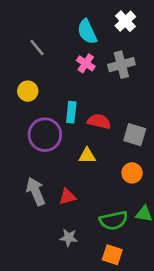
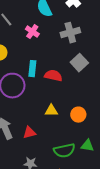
pink cross: (86, 63) -> (32, 32), moved
gray square: (135, 135) -> (79, 63), moved, turned 30
yellow triangle: (87, 156) -> (51, 111), moved

